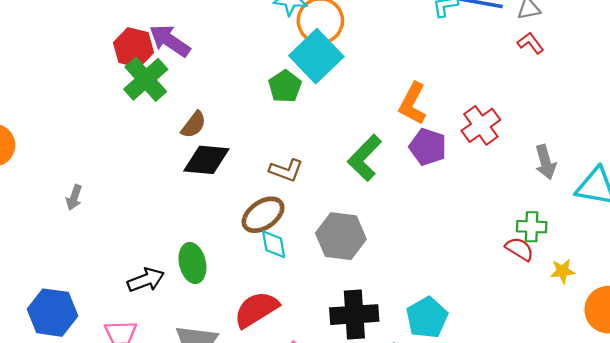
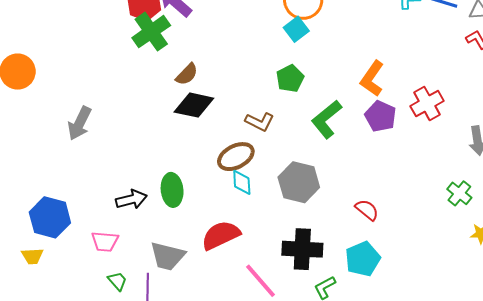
cyan square: (316, 56) -> (296, 29), size x0.6
green pentagon: (285, 86) -> (290, 79), moved
gray arrow: (74, 197) -> (80, 123), size x1.6
green cross: (532, 227) -> (459, 193), turned 30
red semicircle: (519, 249) -> (367, 210), moved

